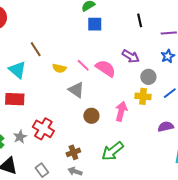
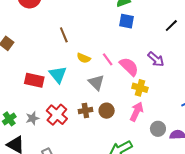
black line: (140, 20) -> (171, 26), turned 48
cyan triangle: (17, 70) -> (58, 75), moved
gray circle: (148, 77) -> (158, 129), moved
yellow cross: (143, 96) -> (140, 88), moved
brown cross: (73, 152) -> (85, 110), moved

